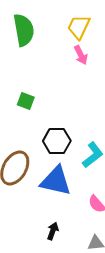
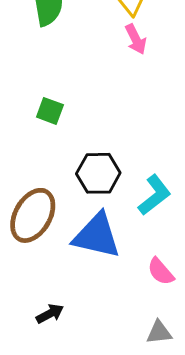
black arrow: (53, 231) -> (50, 314), moved, turned 42

